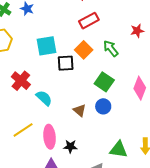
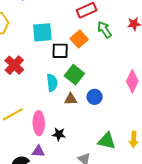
green arrow: (111, 48) -> (104, 30), moved
green square: (104, 82) -> (74, 75), moved
cyan semicircle: (44, 98) -> (52, 83), moved, turned 36
brown triangle: (80, 110) -> (71, 99), turned -48

